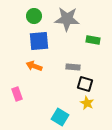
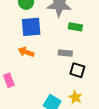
green rectangle: (93, 40) -> (75, 27), moved
yellow star: (87, 103) -> (75, 97), moved

